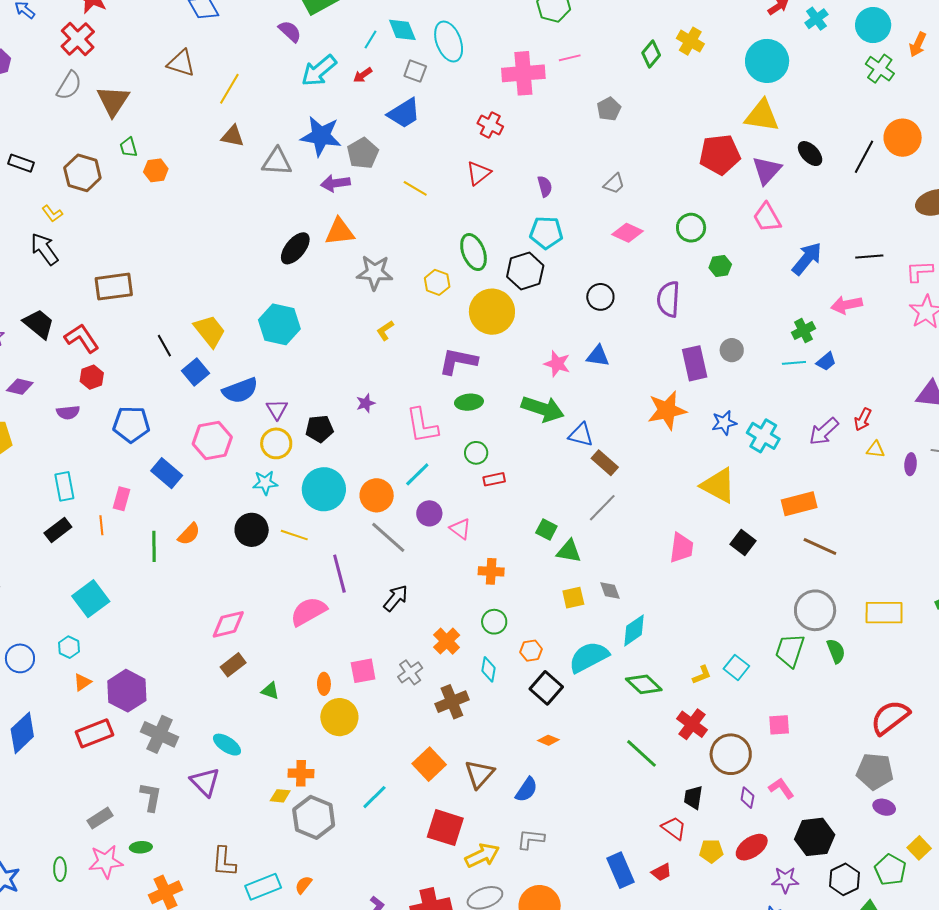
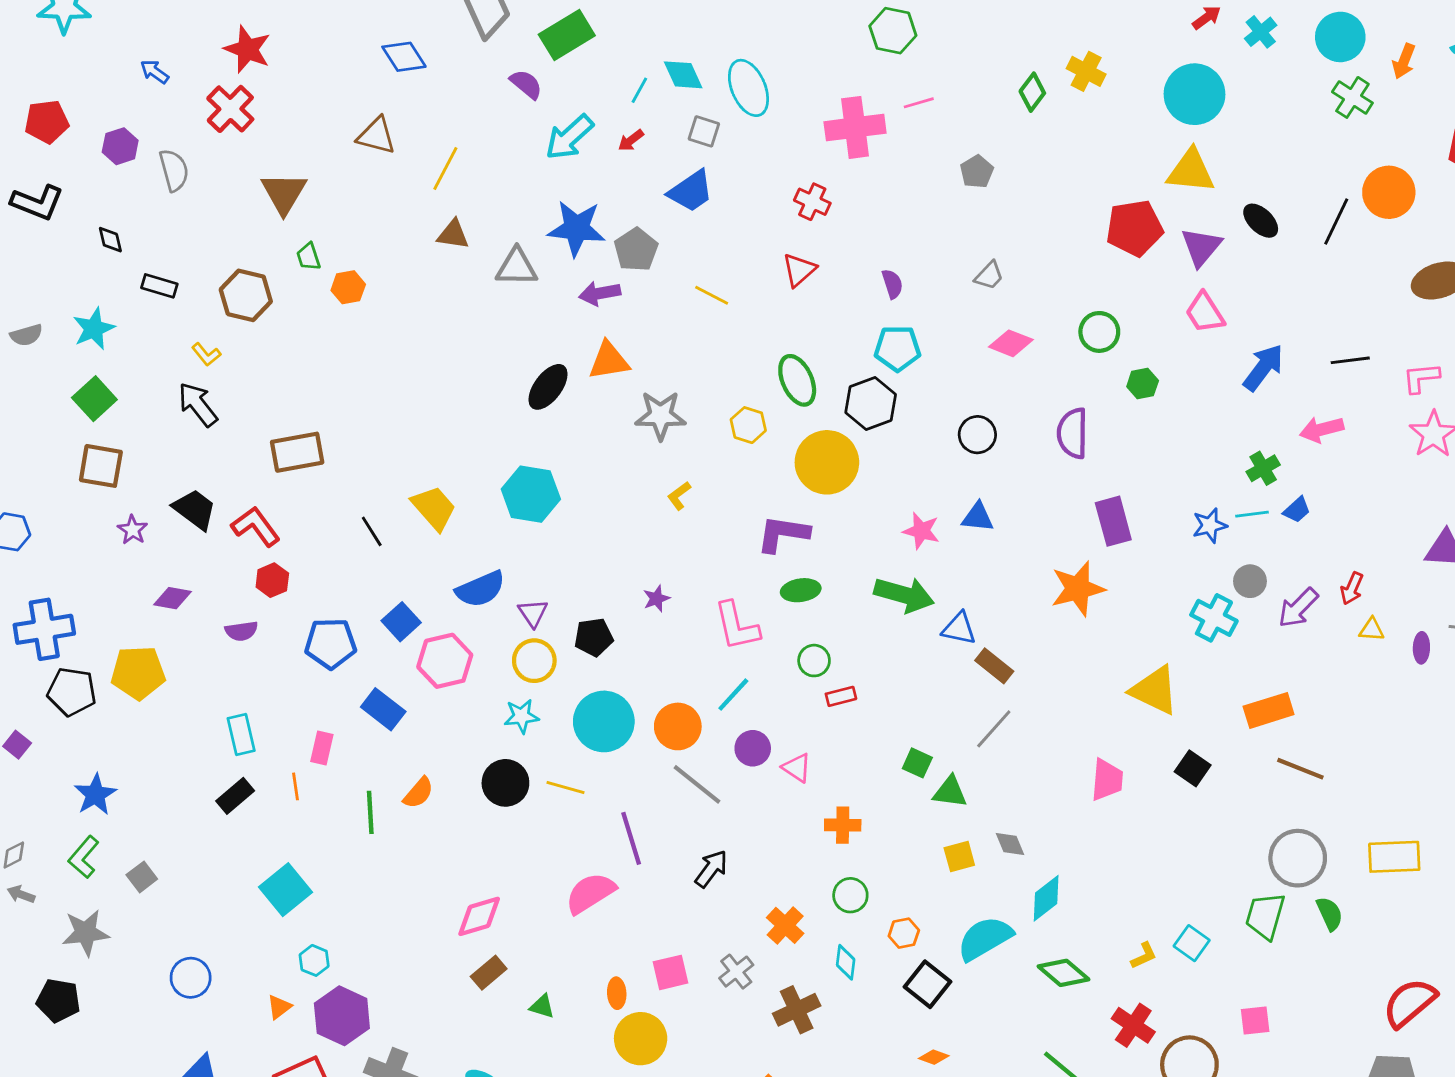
gray semicircle: (69, 86) -> (174, 170), moved, turned -44
gray circle: (732, 350) -> (1250, 581), moved
blue square: (195, 372) -> (401, 622), moved
blue star: (724, 423) -> (1210, 525), moved
cyan hexagon: (69, 647) -> (314, 960), moved

